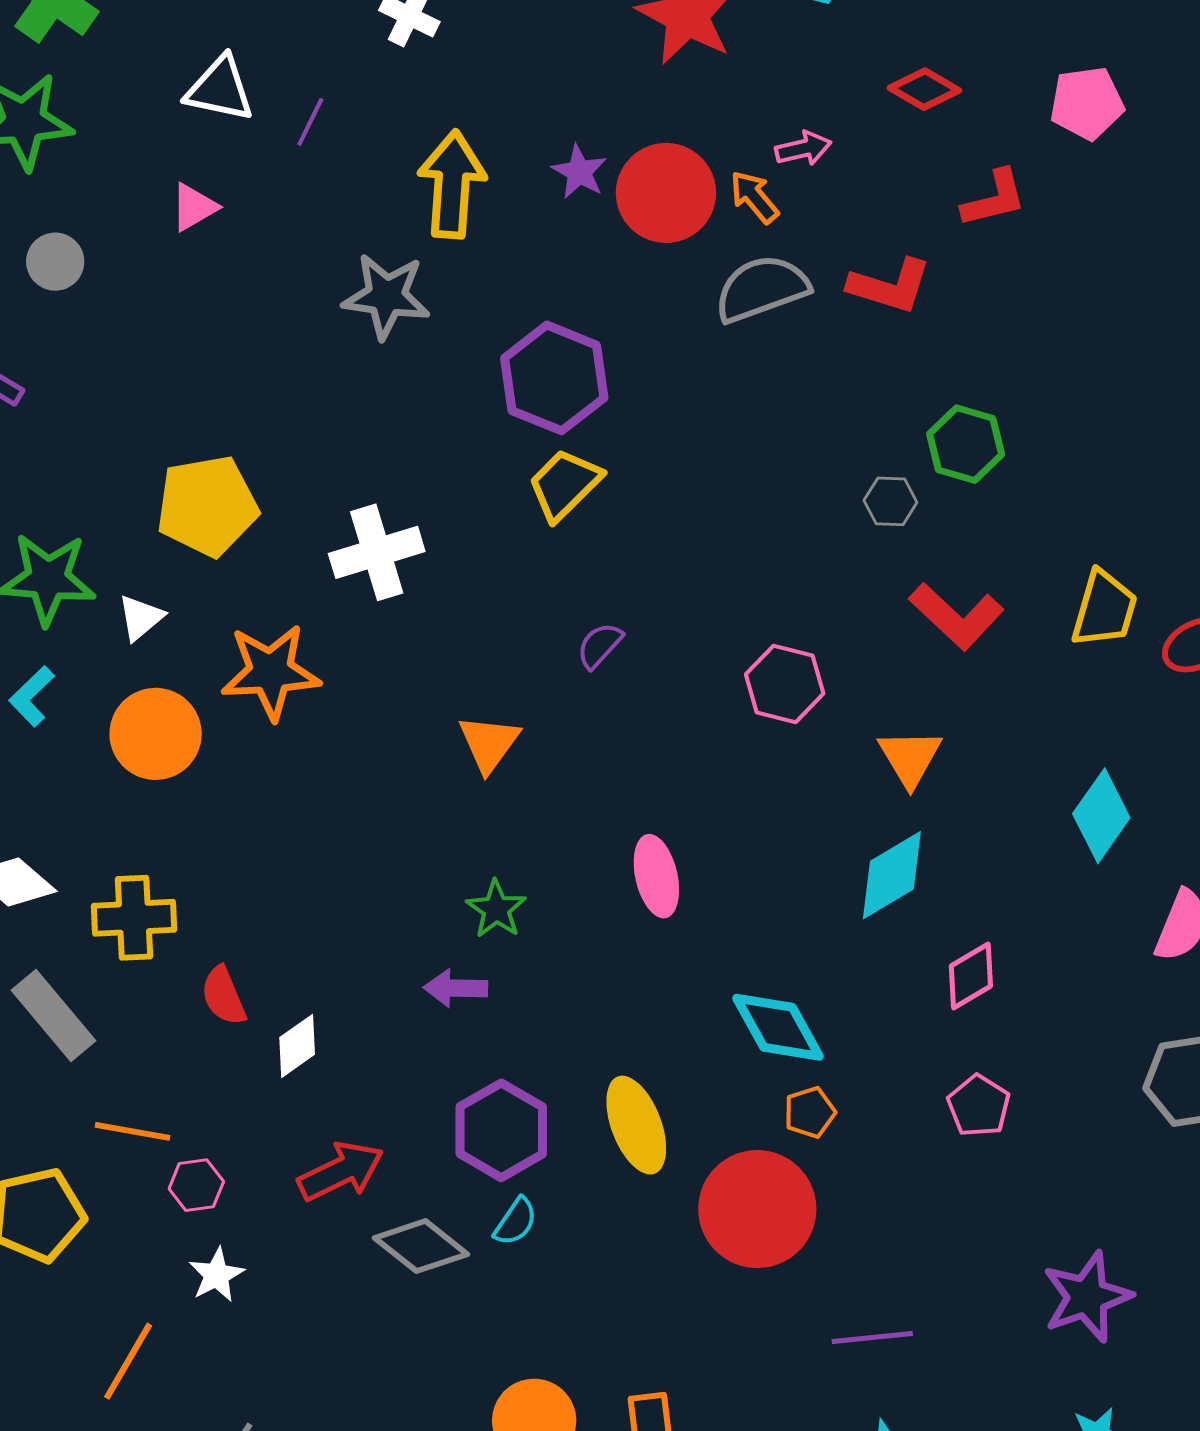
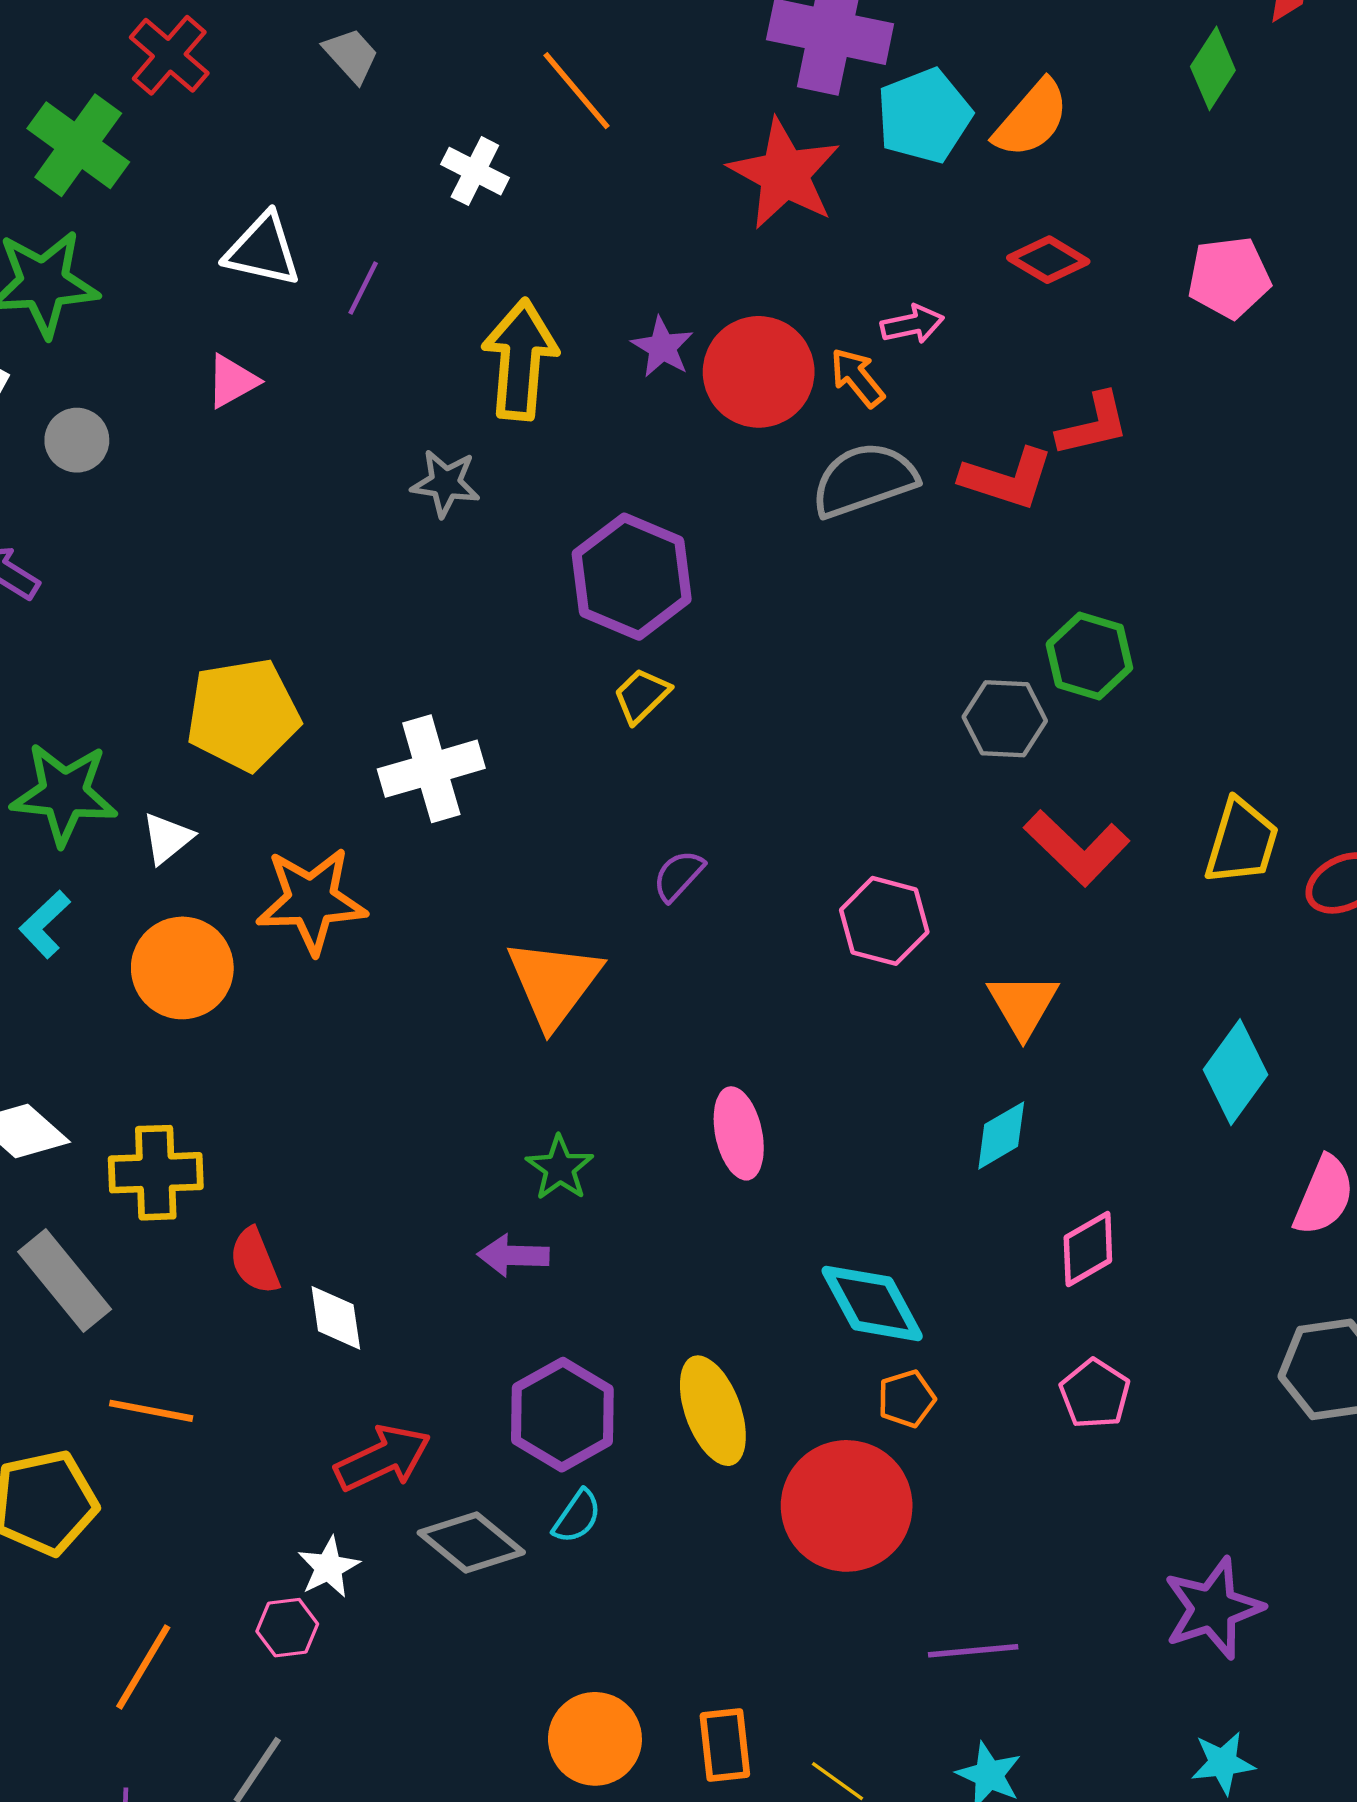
red L-shape: (994, 199) -> (1093, 425), moved
gray star: (386, 296) -> (446, 483), size x0.7
yellow trapezoid: (565, 484) -> (642, 696), size x0.7
gray hexagon: (890, 501) -> (1005, 719), size x1.4
orange triangle: (489, 743) -> (554, 983), size x1.4
cyan diamond: (892, 875) -> (1001, 1135), size x0.7
white diamond: (297, 1046) -> (336, 1318), turned -64
pink hexagon: (196, 1185) -> (287, 1628), moved
white star: (216, 1275) -> (329, 1567), moved

